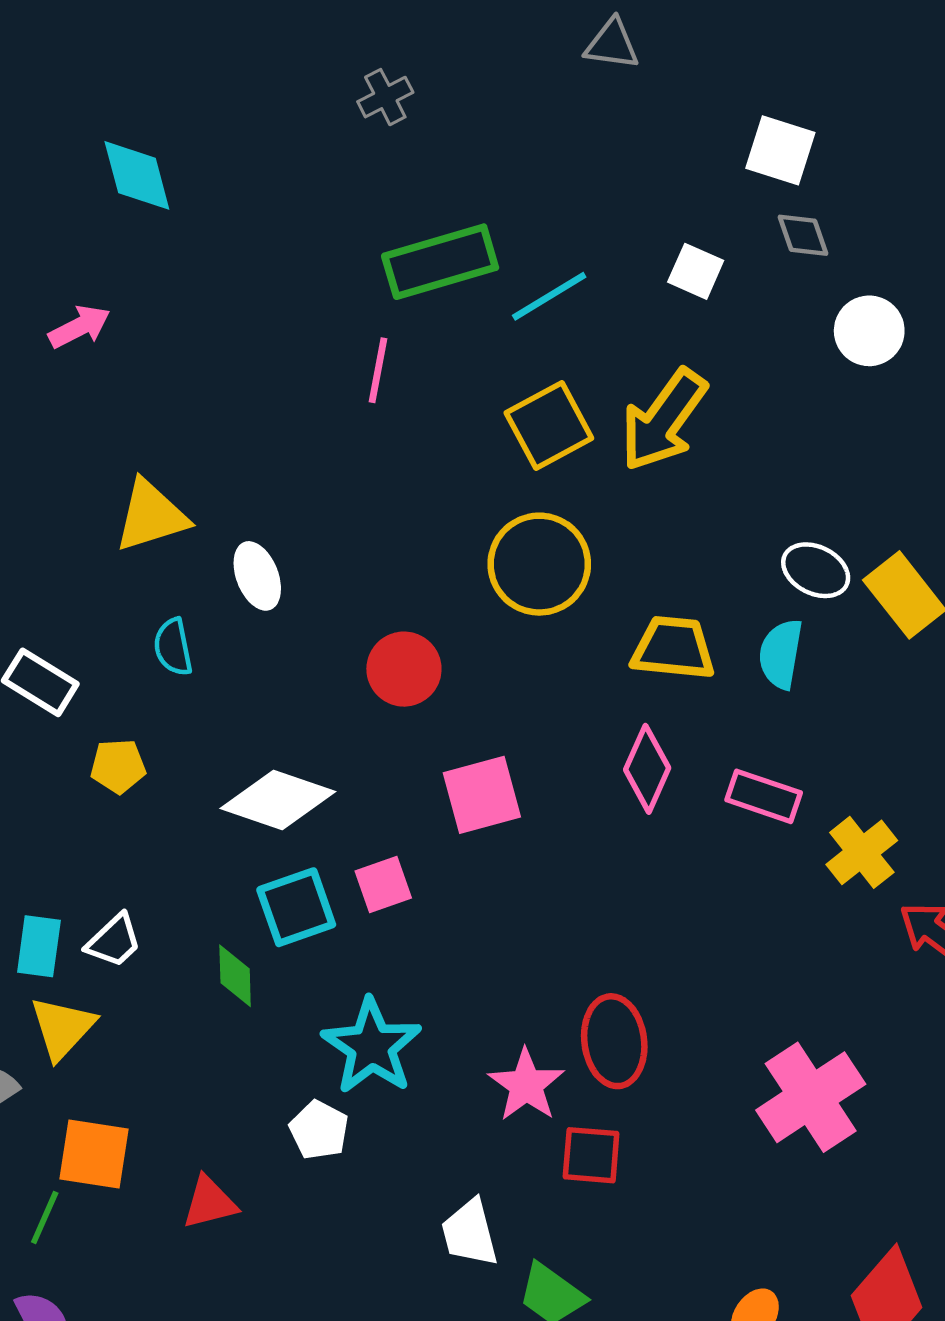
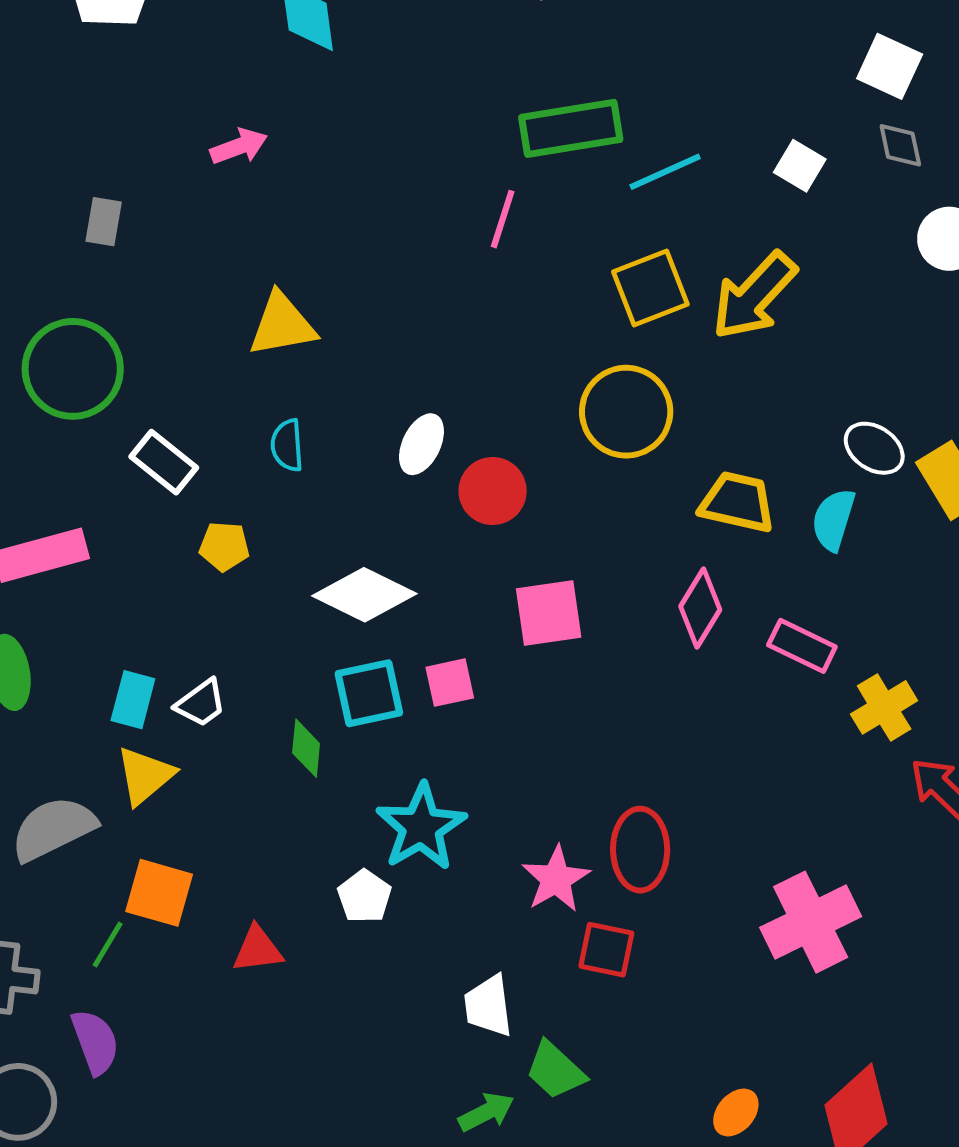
white ellipse: (257, 576) -> (421, 444), moved, turned 40

